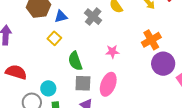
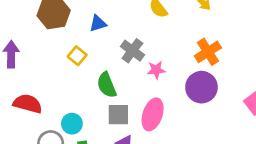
blue triangle: (61, 16) -> (98, 24), moved
gray cross: (93, 17) -> (132, 51), moved
purple circle: (163, 64) -> (201, 87), moved

